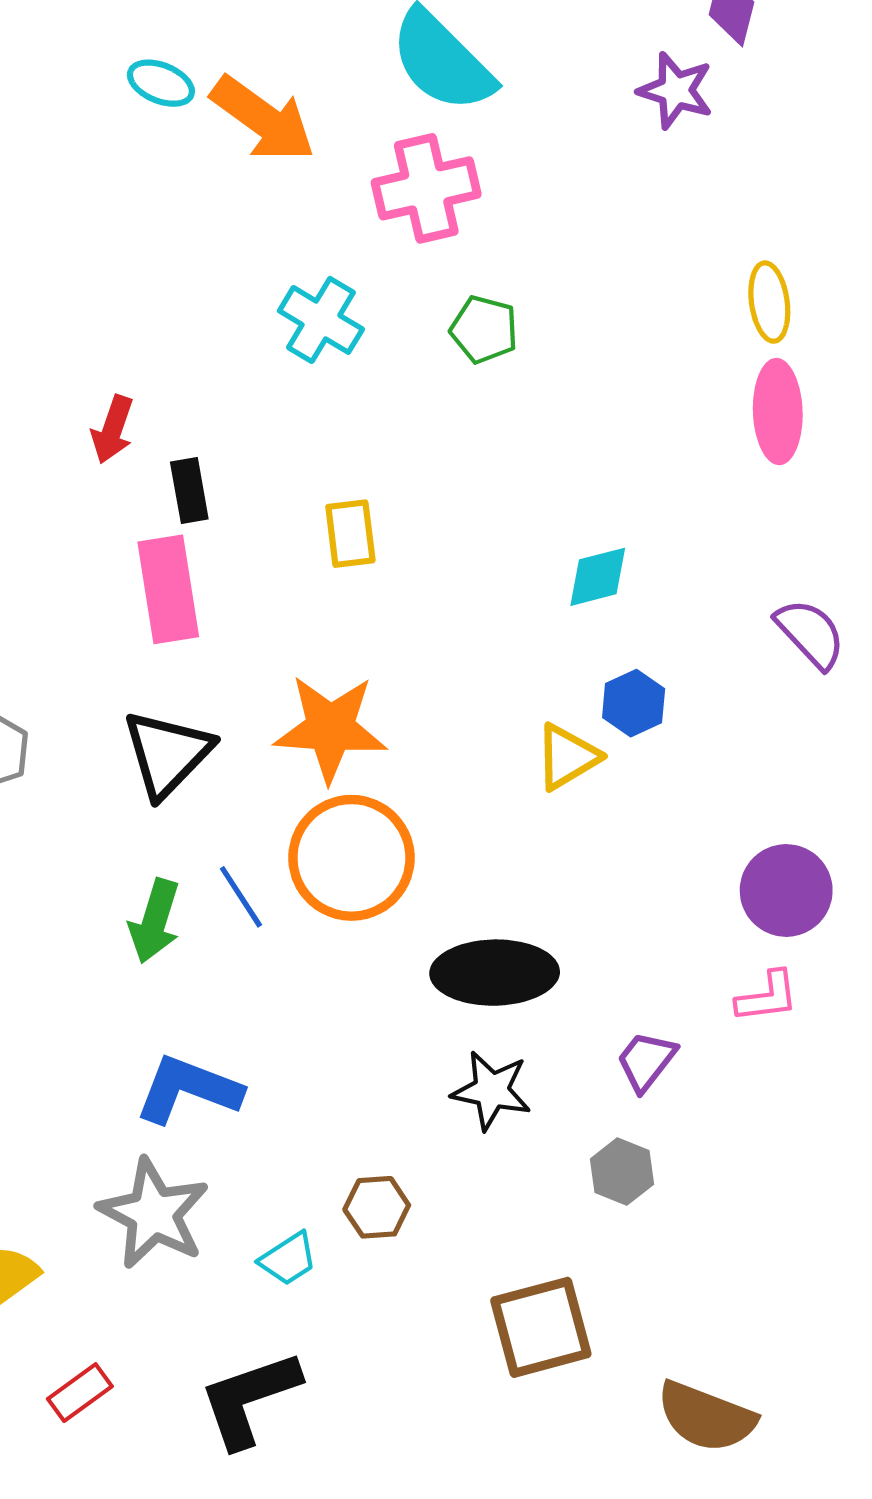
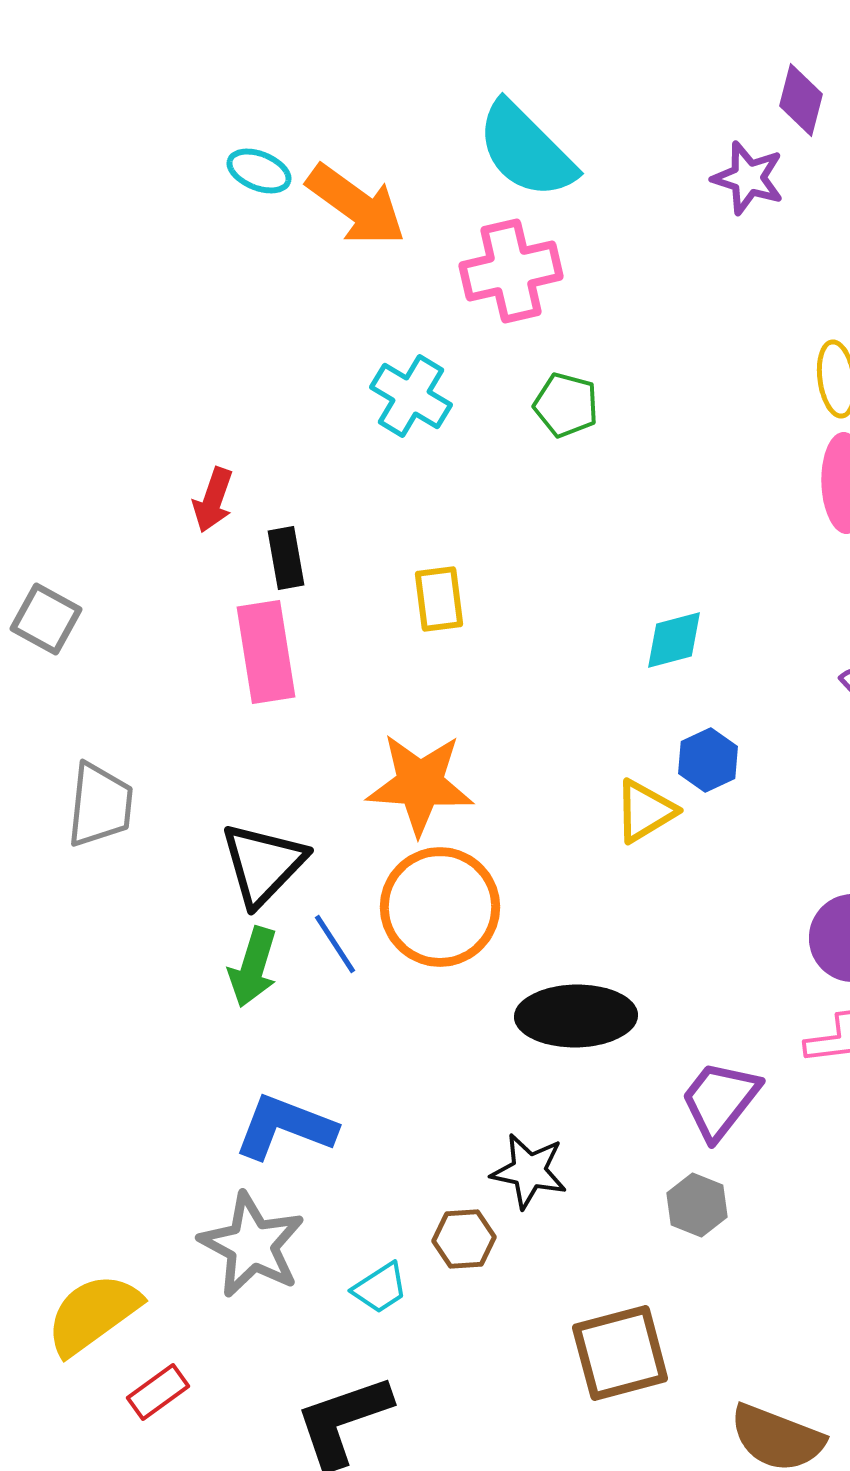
black triangle: (167, 754) -> (263, 864), moved
purple trapezoid: (646, 1061) -> (720, 1100), size x1.4
black star: (491, 1090) -> (529, 1171), moved
red rectangle: (80, 1393) -> (158, 1392), moved

